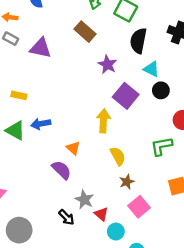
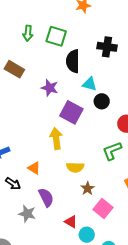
brown rectangle: (85, 32) -> (14, 69), moved
yellow semicircle: (118, 156) -> (75, 167), turned 132
purple semicircle: (61, 170) -> (46, 197), moved, turned 30
gray star: (84, 200) -> (27, 214), moved
black arrow: (66, 217) -> (13, 184), moved

